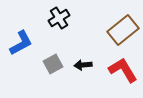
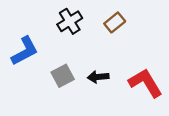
brown rectangle: (123, 30) -> (115, 22), moved, size x0.6

